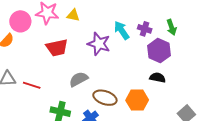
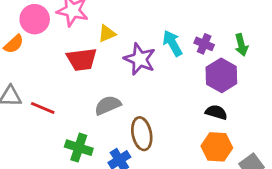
yellow triangle: (73, 15) -> (107, 33), moved, turned -40
brown ellipse: (105, 98) -> (142, 134), turned 55
orange hexagon: (137, 100) -> (217, 147), moved

